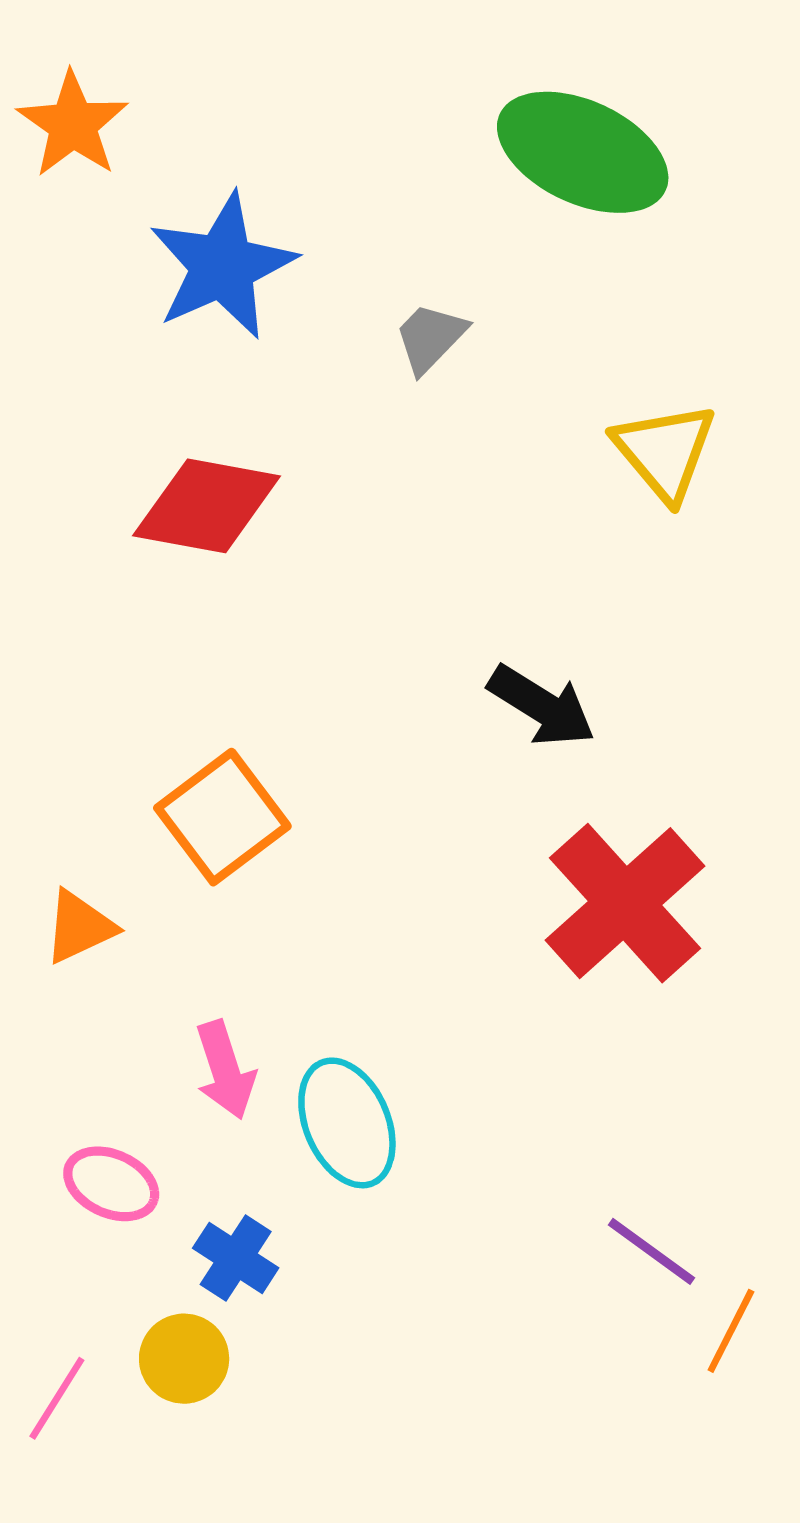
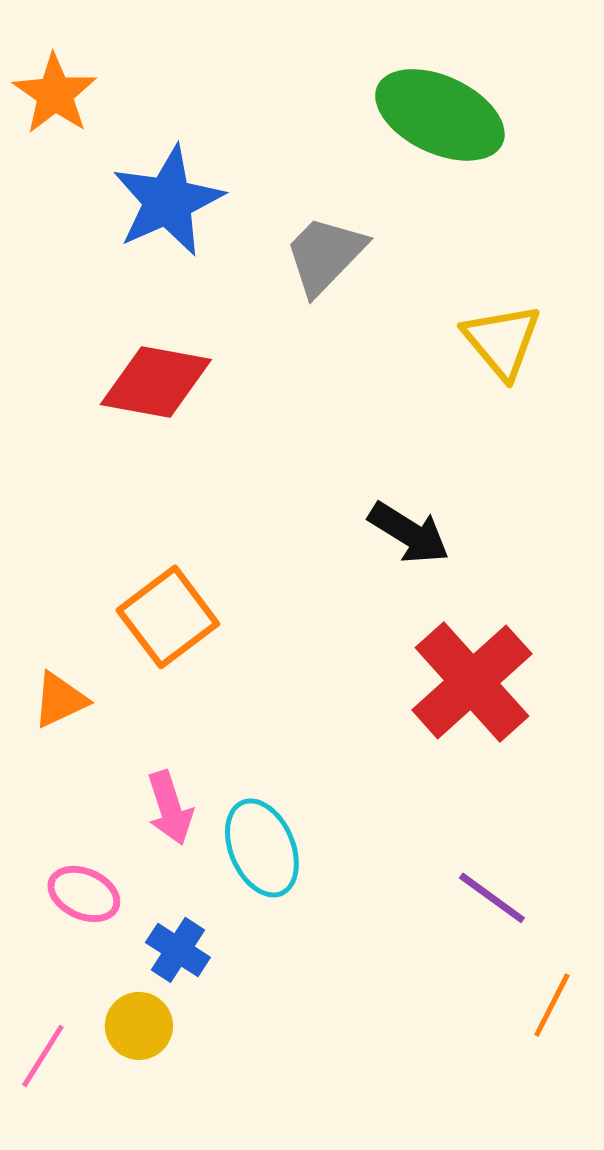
gray trapezoid: (430, 338) -> (325, 255), size x1.5
purple line: (652, 1251) -> (492, 898), moved

